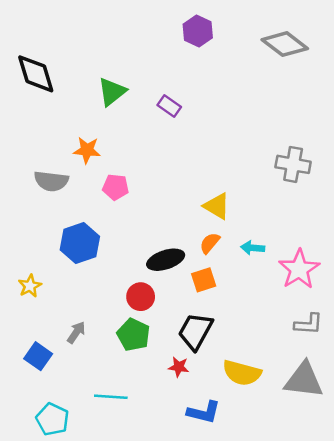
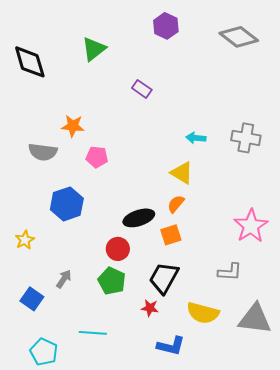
green triangle: (112, 92) -> (94, 49), moved
cyan arrow: (253, 248) -> (196, 138), moved
gray L-shape: (309, 324) -> (230, 272), moved

